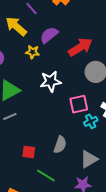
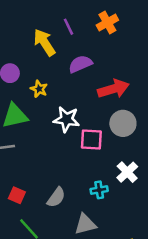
yellow star: (33, 52) -> (39, 89), moved
pink square: (79, 104) -> (91, 140), moved
cyan cross: (91, 121) -> (99, 190), moved

